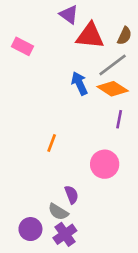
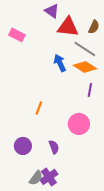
gray line: (113, 65) -> (85, 49), turned 70
gray semicircle: (58, 212) -> (36, 178), moved, turned -84
purple circle: (30, 229) -> (23, 146), moved

